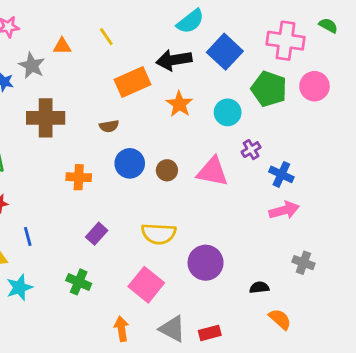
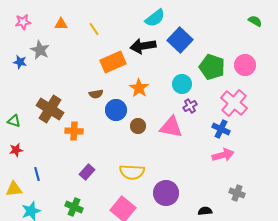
pink cross: (286, 41) -> (234, 103), moved, turned 32
orange triangle: (62, 46) -> (61, 24), moved
orange star: (179, 104) -> (139, 88), moved
brown cross: (46, 118) -> (50, 109), moved, turned 32
purple cross: (251, 150) -> (190, 106), moved
blue circle: (130, 163) -> (116, 110), moved

